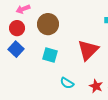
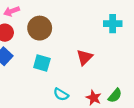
red triangle: (88, 50) -> (85, 57), size x0.7

